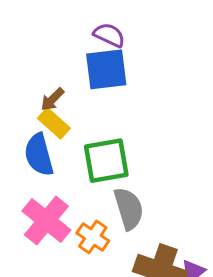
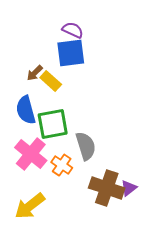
yellow rectangle: (54, 123) -> (51, 81), moved
green square: (106, 161) -> (53, 124), moved

